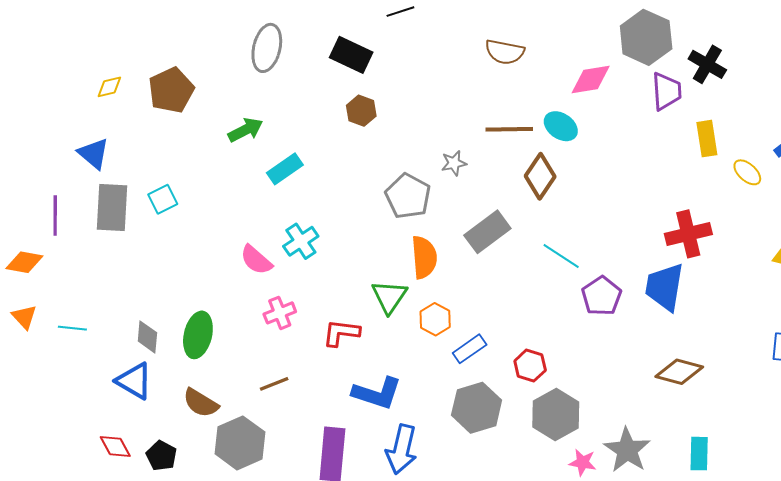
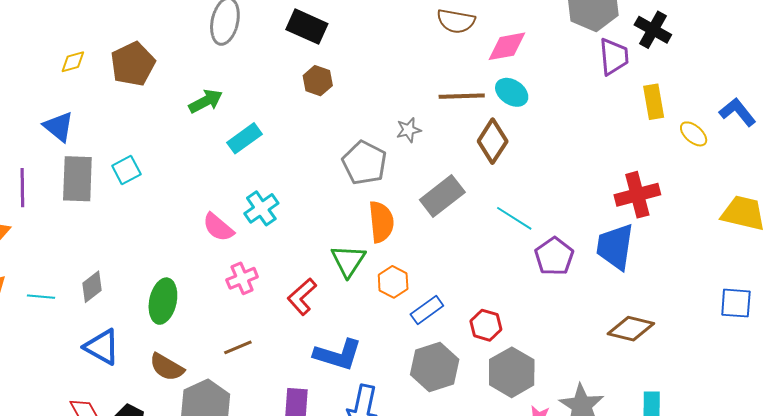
pink diamond: (591, 79) -> (507, 46), moved
red L-shape: (341, 333) -> (302, 297), turned -48
gray diamond: (147, 337) -> (92, 287), moved, turned 48

